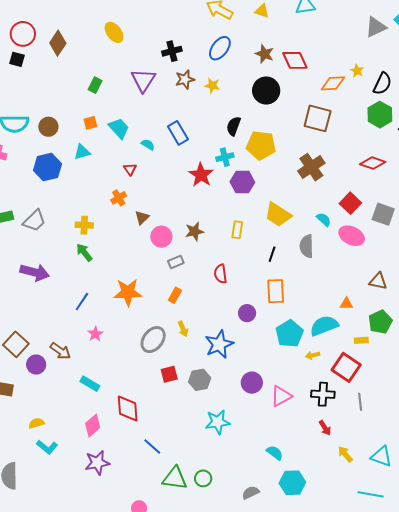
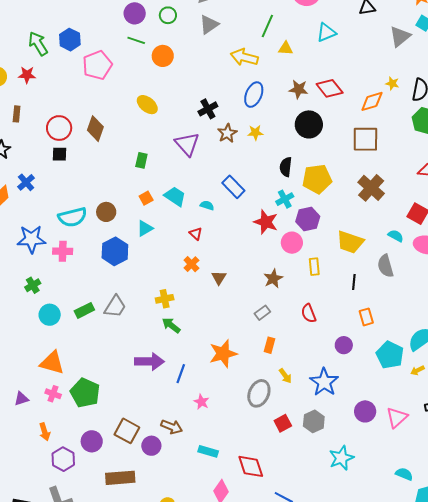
pink circle: (161, 237) -> (292, 243), moved
purple arrow: (35, 272) -> (149, 362), moved
orange rectangle: (276, 291) -> (366, 317), size x0.7

